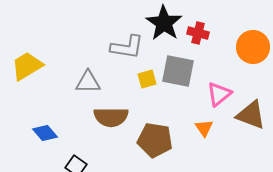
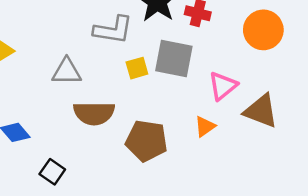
orange triangle: (204, 128) -> (205, 126), turned 30

